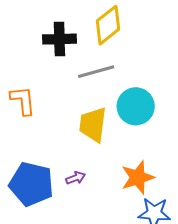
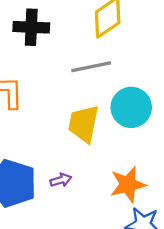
black cross: (59, 39) -> (31, 27), moved

